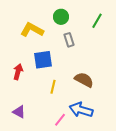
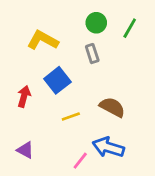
green circle: (61, 17) -> (96, 23), moved
blue square: (43, 60) -> (57, 80), turned -30
yellow line: (53, 87) -> (71, 116), turned 56

